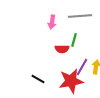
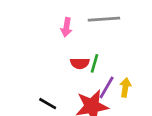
green line: (74, 40) -> (95, 63), moved

